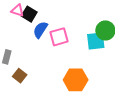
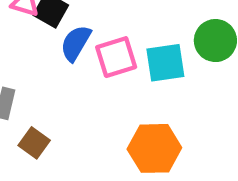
cyan square: (96, 41) -> (165, 63), moved

